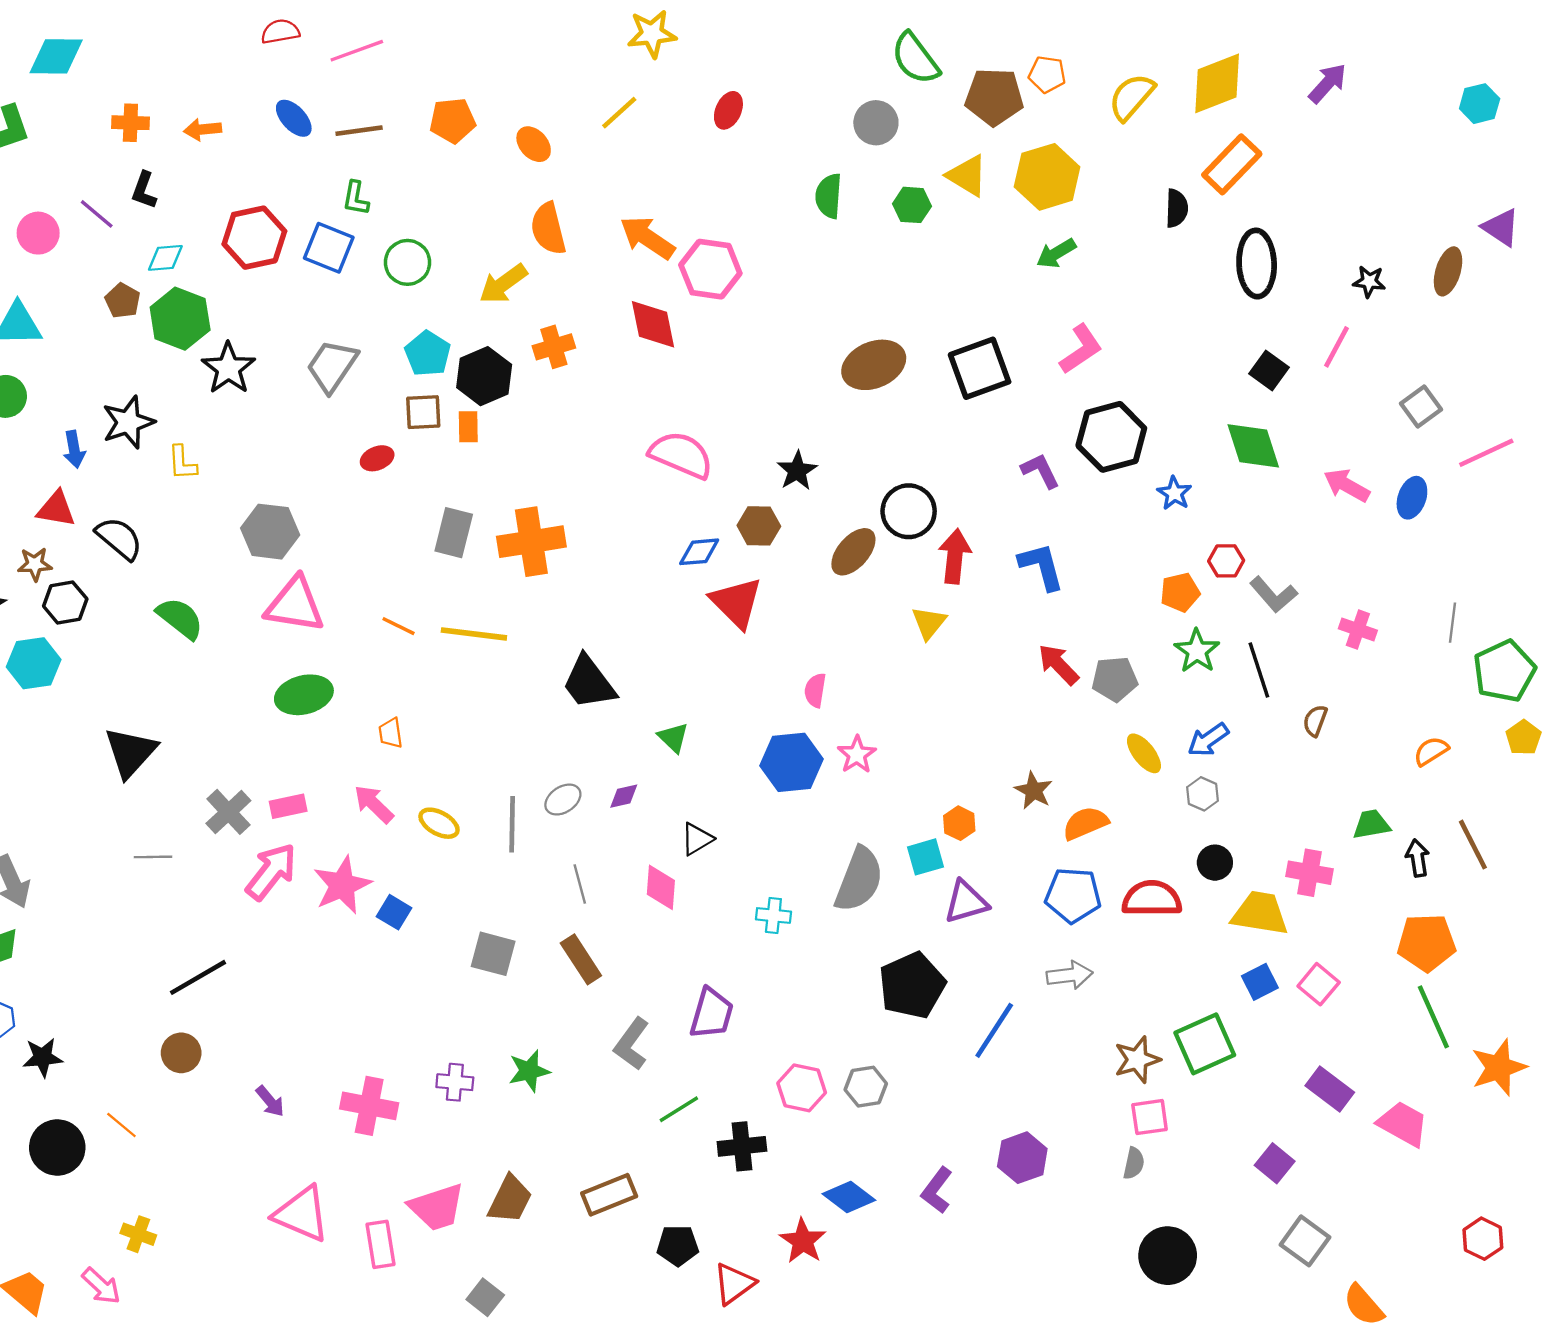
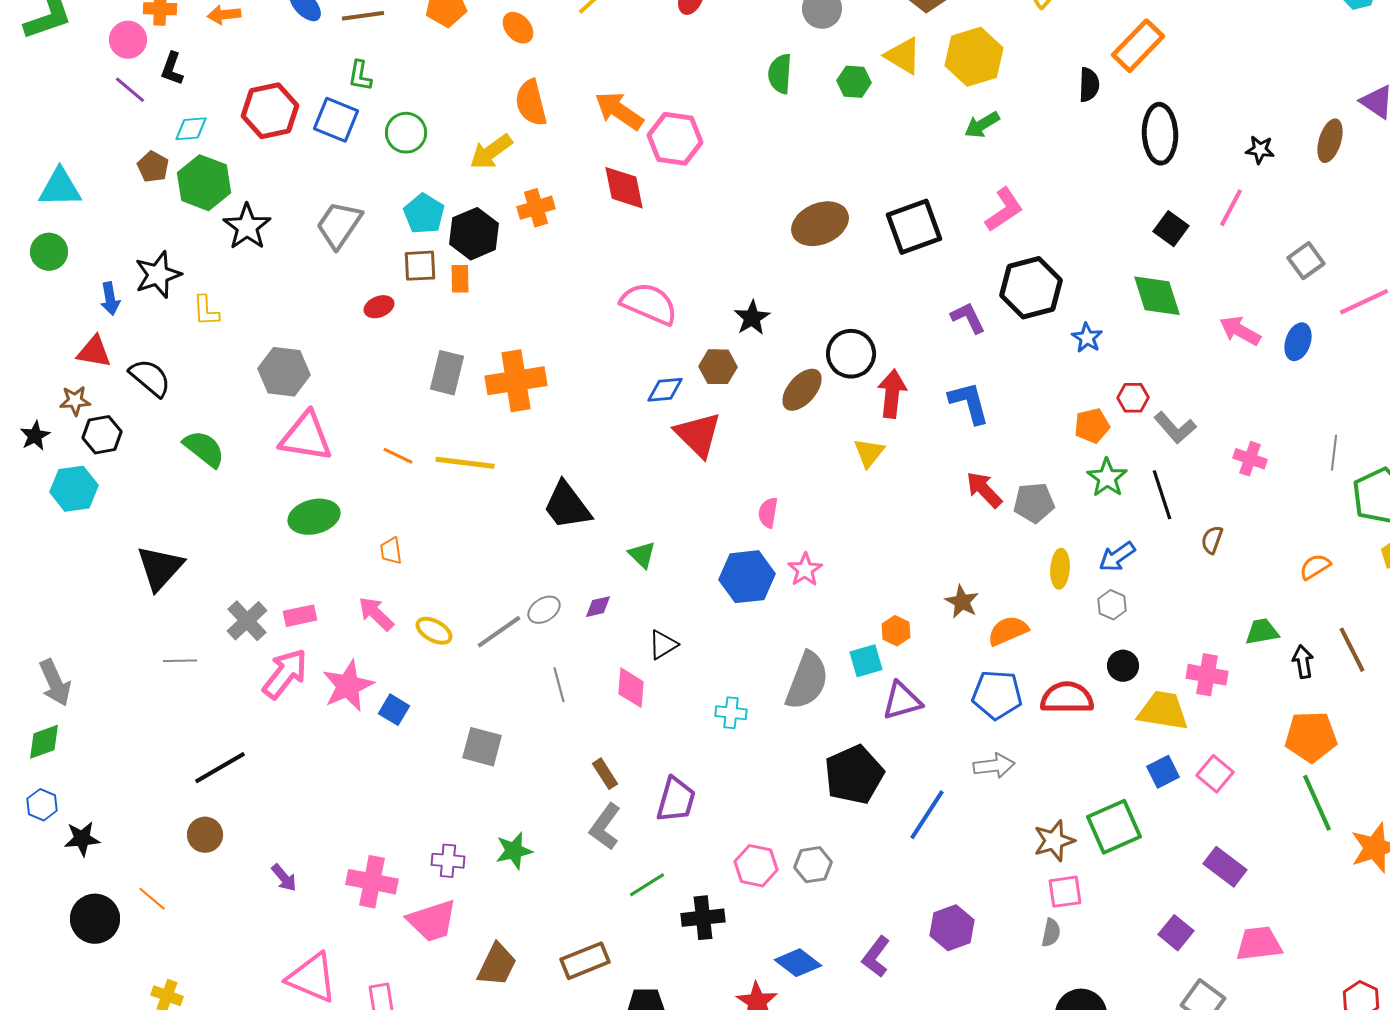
pink circle: (38, 233) -> (128, 40), moved
yellow ellipse: (1144, 753) -> (1060, 569), turned 42
gray line: (512, 824) -> (499, 632), turned 54
brown rectangle: (581, 959) -> (605, 774), moved, size x0.7
pink trapezoid: (1403, 1124) -> (1259, 944), moved, turned -36
pink trapezoid: (437, 1207) -> (432, 921), moved

